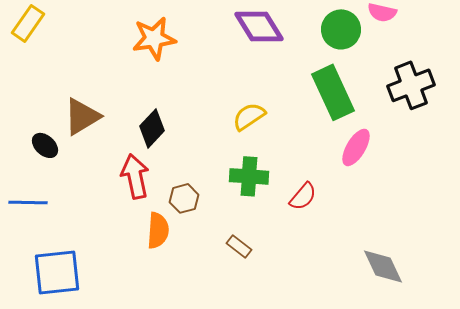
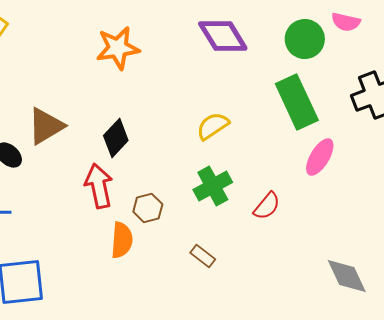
green cross: (249, 176) -> (213, 186), turned -33

